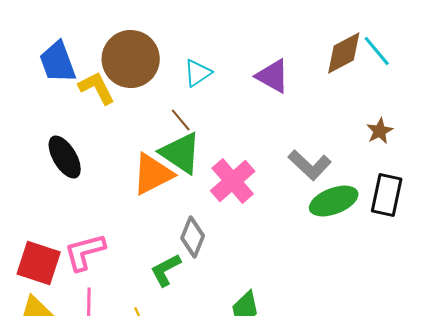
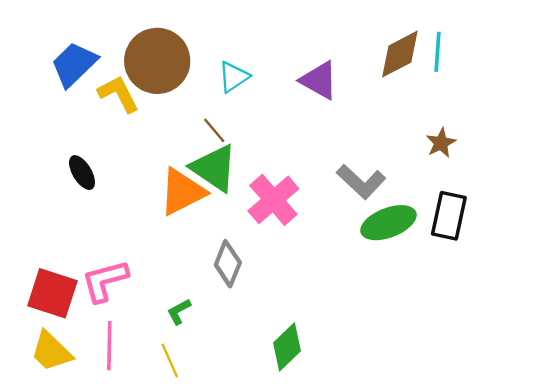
cyan line: (377, 51) -> (437, 52), turned 44
blue trapezoid: (58, 62) -> (74, 64), turned 66
black ellipse: (65, 157) -> (82, 173), size x0.7
green L-shape: (166, 270) -> (179, 312), moved, size x0.7

